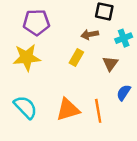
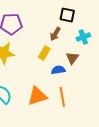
brown arrow: (90, 34) -> (55, 34), turned -48
blue semicircle: (124, 93) -> (58, 70), moved, turned 48

